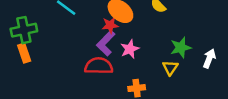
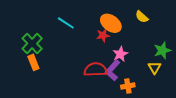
green cross: (24, 30) -> (32, 43), turned -30
purple L-shape: (106, 43) -> (113, 70), moved

